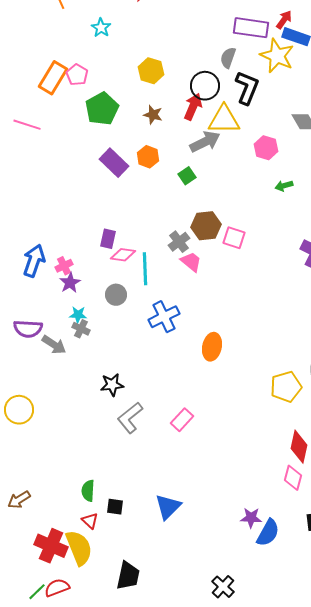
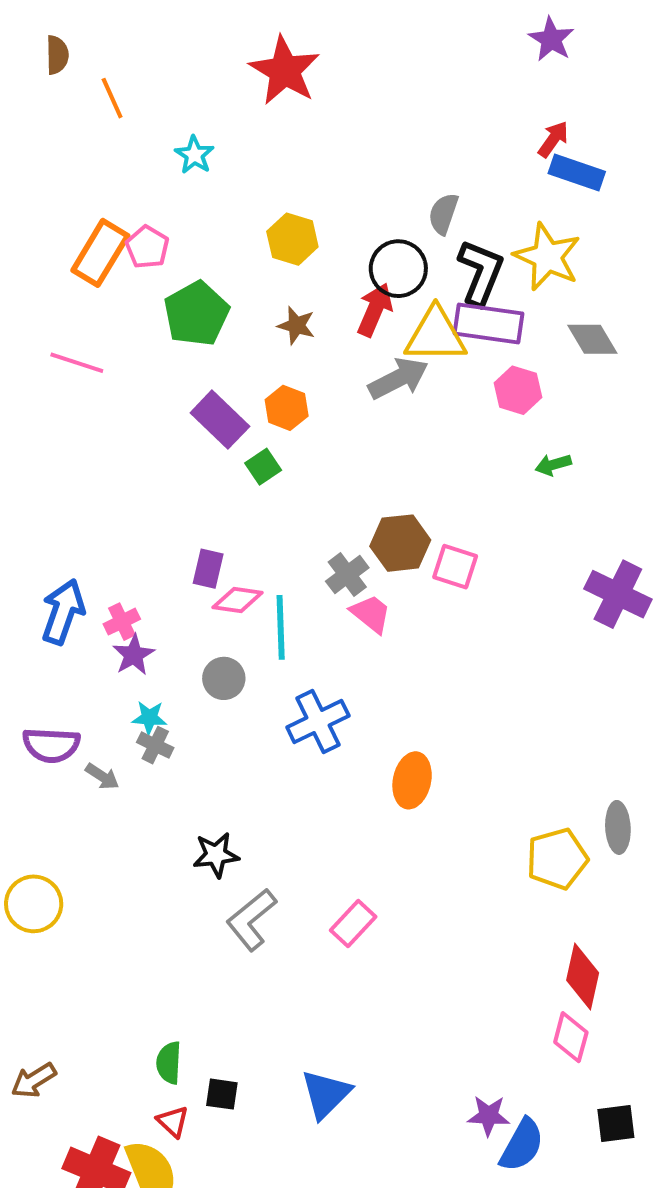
purple rectangle: (251, 28) -> (489, 324), moved
yellow star: (277, 56) -> (547, 257), moved
pink line: (27, 125) -> (77, 363), moved
green square: (187, 176) -> (263, 467), moved
gray arrow: (54, 345) -> (102, 776), size x0.7

